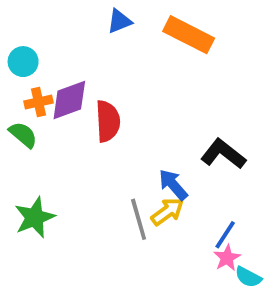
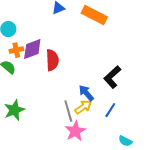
black L-shape: (223, 154) -> (112, 77), turned -80
blue line: (225, 235) -> (110, 110), moved
pink star: (227, 258) -> (75, 131), moved, size x1.5

